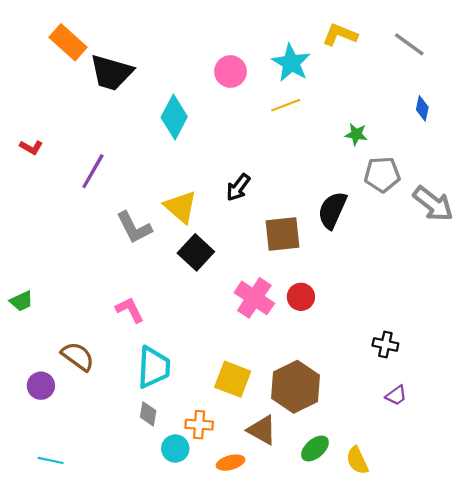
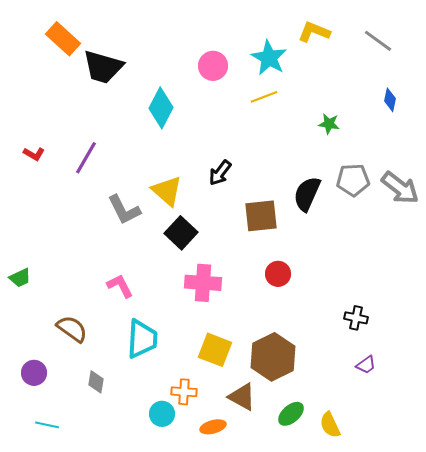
red L-shape: (31, 147) -> (34, 154), moved
gray pentagon: (382, 174) -> (353, 180), moved
pink cross: (254, 298) -> (203, 283), moved, turned -30
purple circle: (41, 386) -> (34, 373), moved
gray diamond: (148, 414) -> (96, 382), moved

